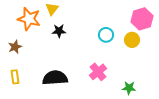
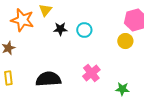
black star: (59, 31) -> (60, 29), moved
cyan circle: (106, 35) -> (84, 30), moved

